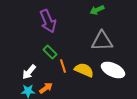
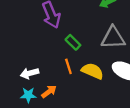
green rectangle: (50, 52) -> (73, 42), moved
white arrow: (29, 72) -> (29, 73), turned 35

